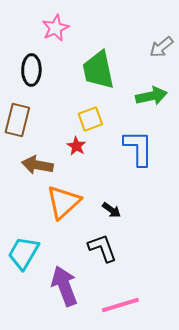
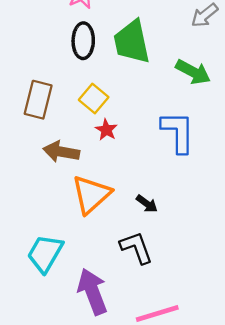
black ellipse: (31, 70) -> (83, 41), moved
green arrow: (151, 96) -> (193, 72), turned 40
yellow square: (90, 119) -> (94, 99), moved, turned -30

